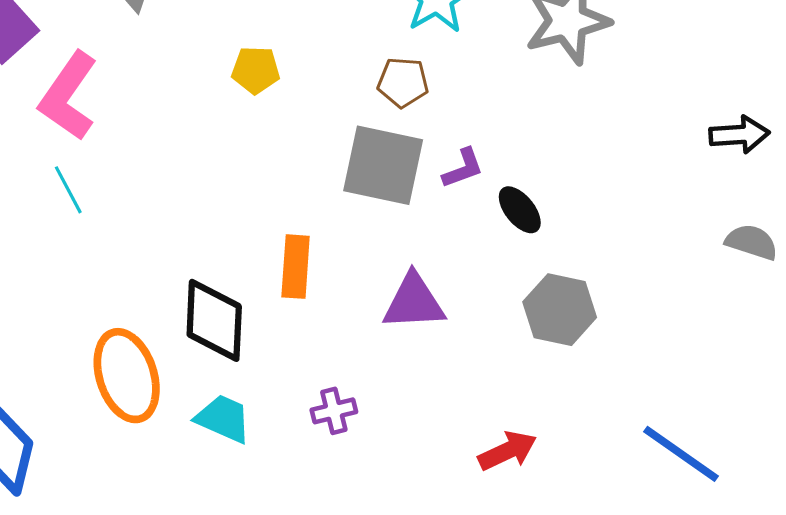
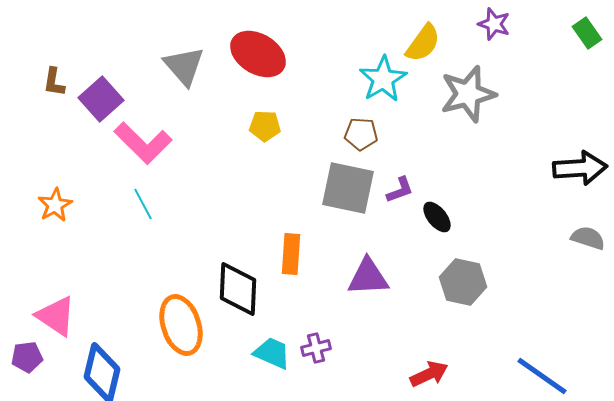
pink L-shape: (68, 96) -> (143, 143), turned -80
black arrow: (739, 135) -> (580, 168), size x1.4
cyan trapezoid: (223, 419) -> (272, 353), moved

